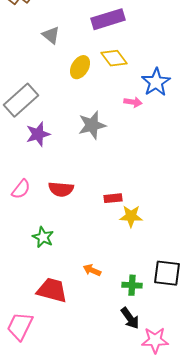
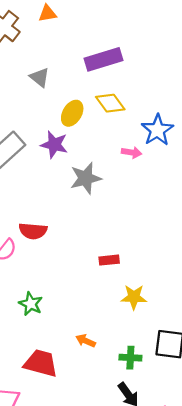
purple star: (38, 134) -> (54, 145), moved, turned 30
red semicircle: (61, 189) -> (33, 231), moved
yellow star: (131, 216) -> (134, 297), moved

